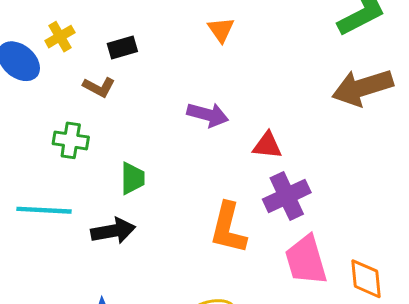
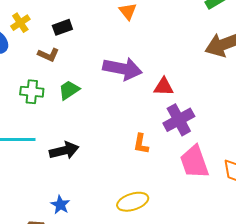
purple arrow: (208, 115) -> (122, 69), size x1.4
green trapezoid: (132, 178) -> (69, 90), moved, turned -120
orange L-shape: (228, 228) -> (141, 144), size x0.6

